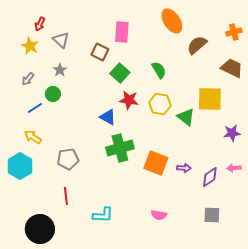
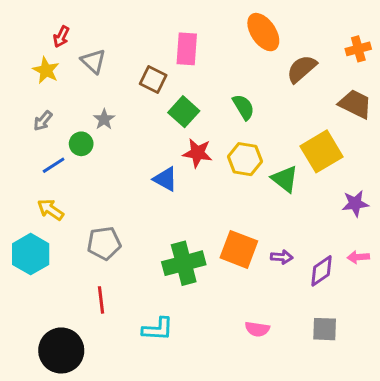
gray star: (60, 70) -> (104, 119), moved
yellow square: (210, 99) -> (322, 151), turned -32
green cross: (120, 148) -> (184, 263), moved
pink semicircle: (159, 215) -> (257, 329), moved

